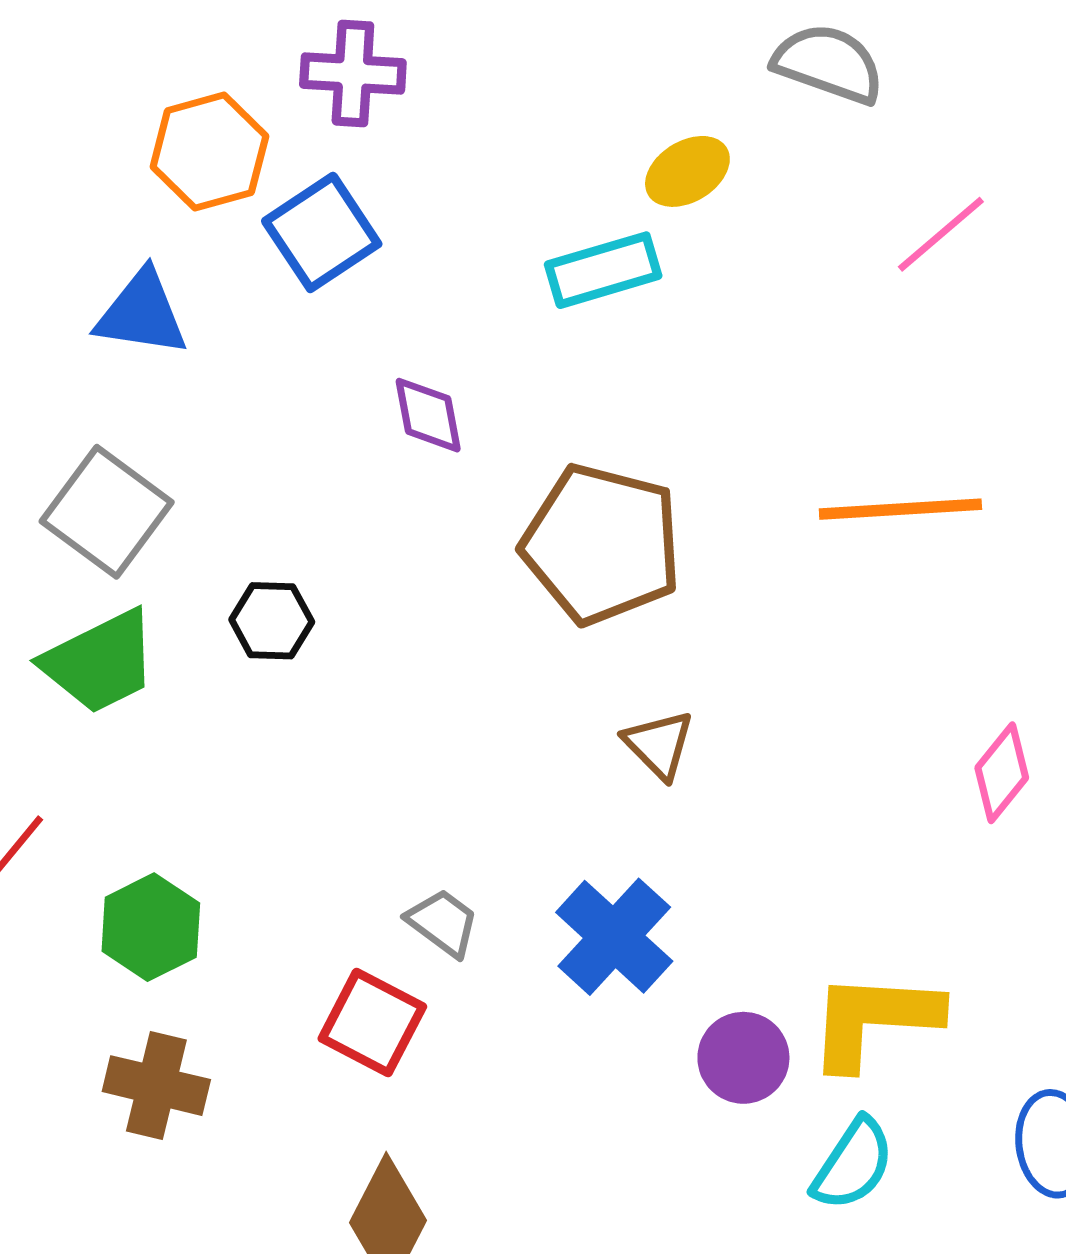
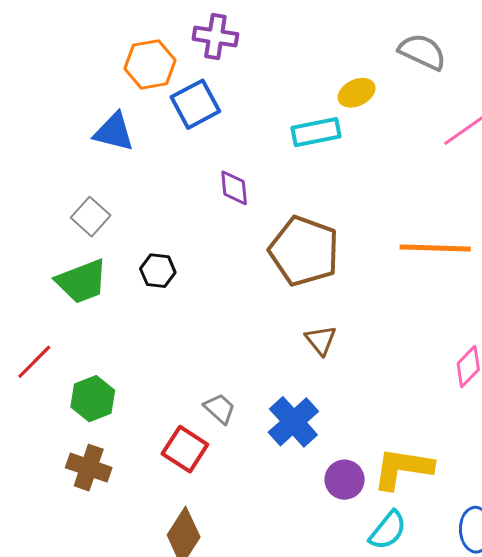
gray square: (107, 512) -> (91, 217), size x0.7

